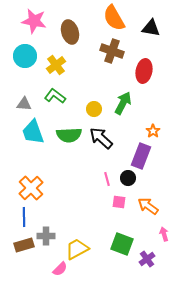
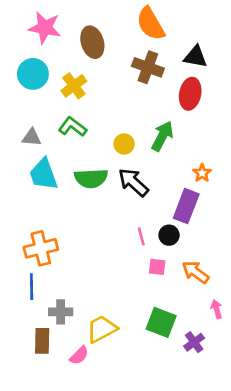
black triangle: (151, 28) -> (195, 57), moved
orange cross: (31, 188) -> (41, 248), turned 30
brown rectangle: (24, 245) -> (42, 341), moved, turned -72

